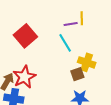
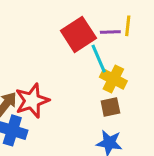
red square: (25, 36) -> (78, 34), moved
yellow cross: (87, 62) -> (113, 79), moved

